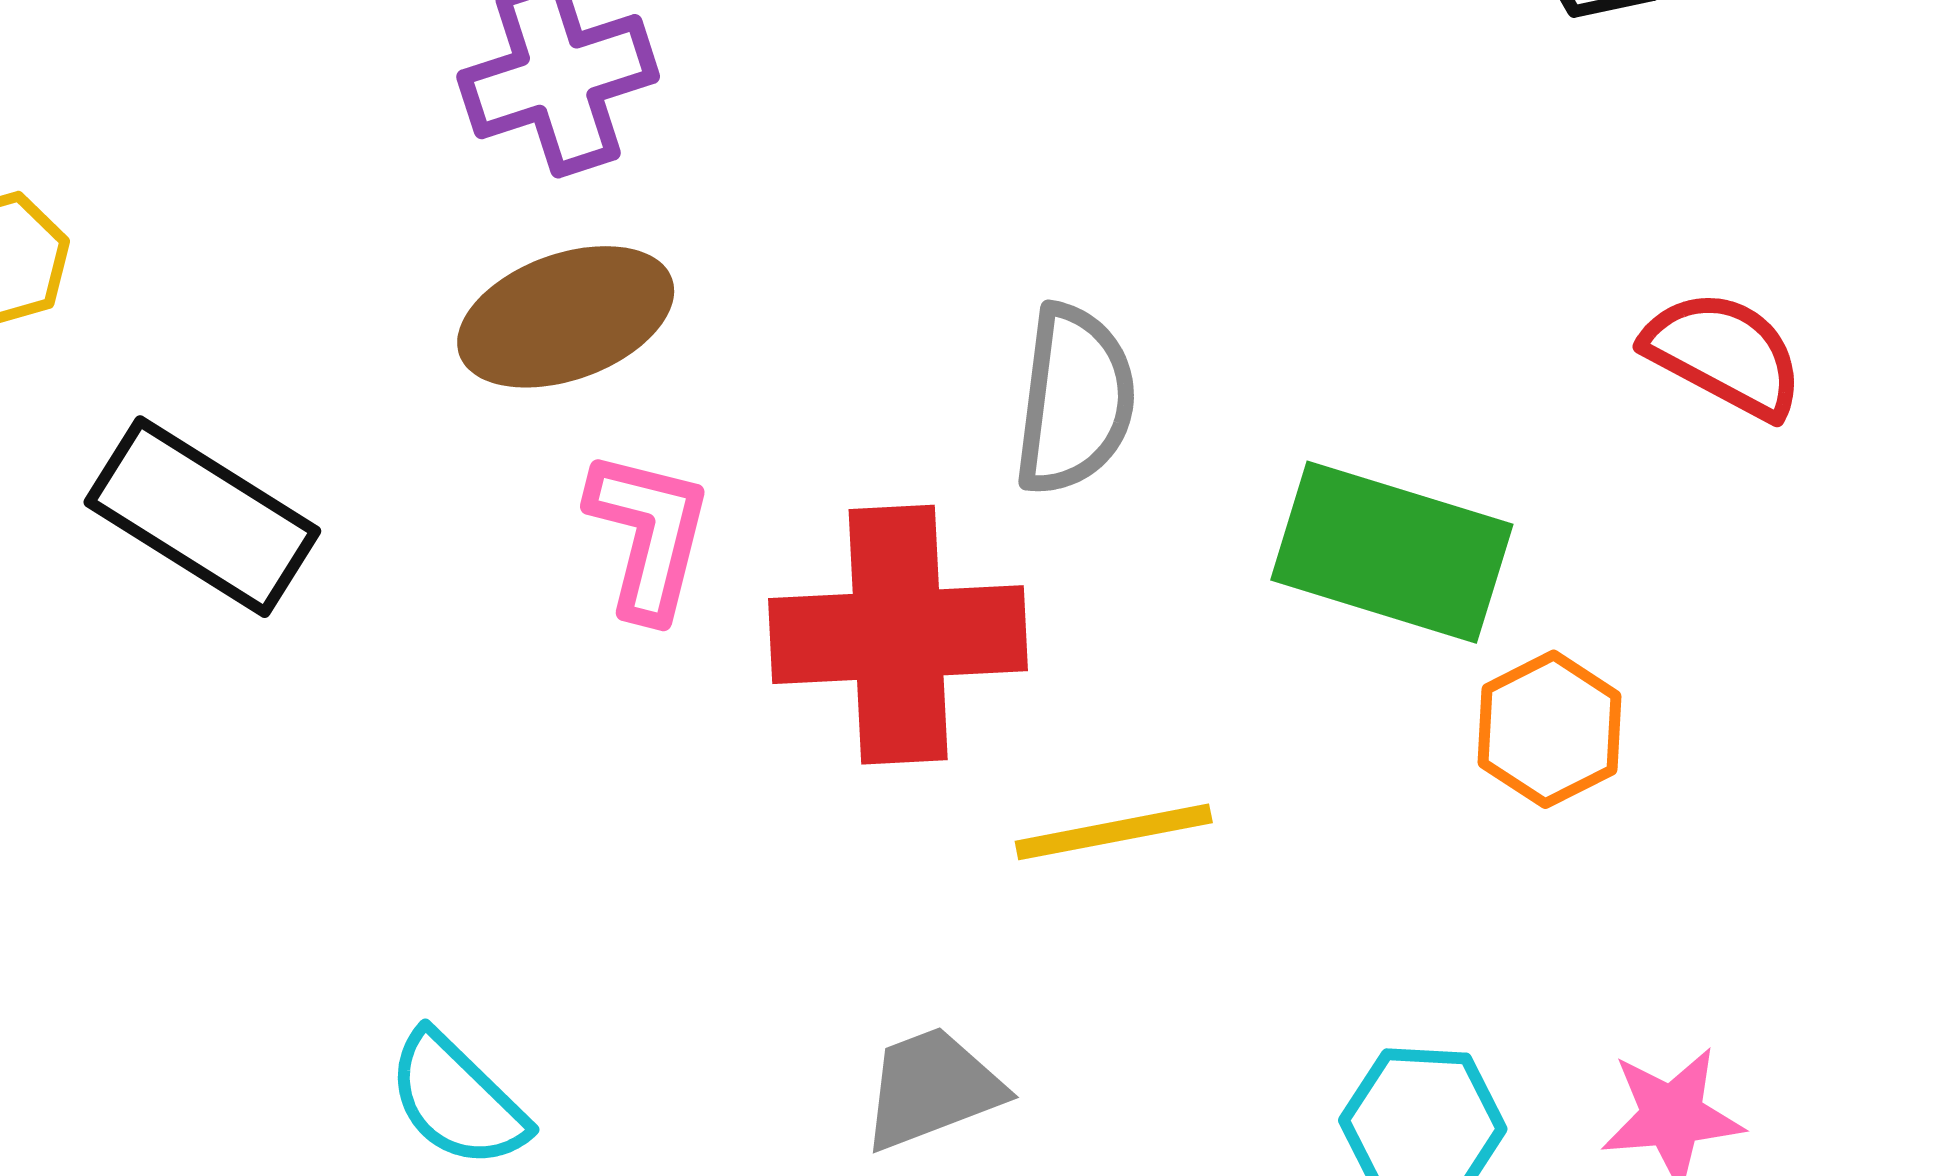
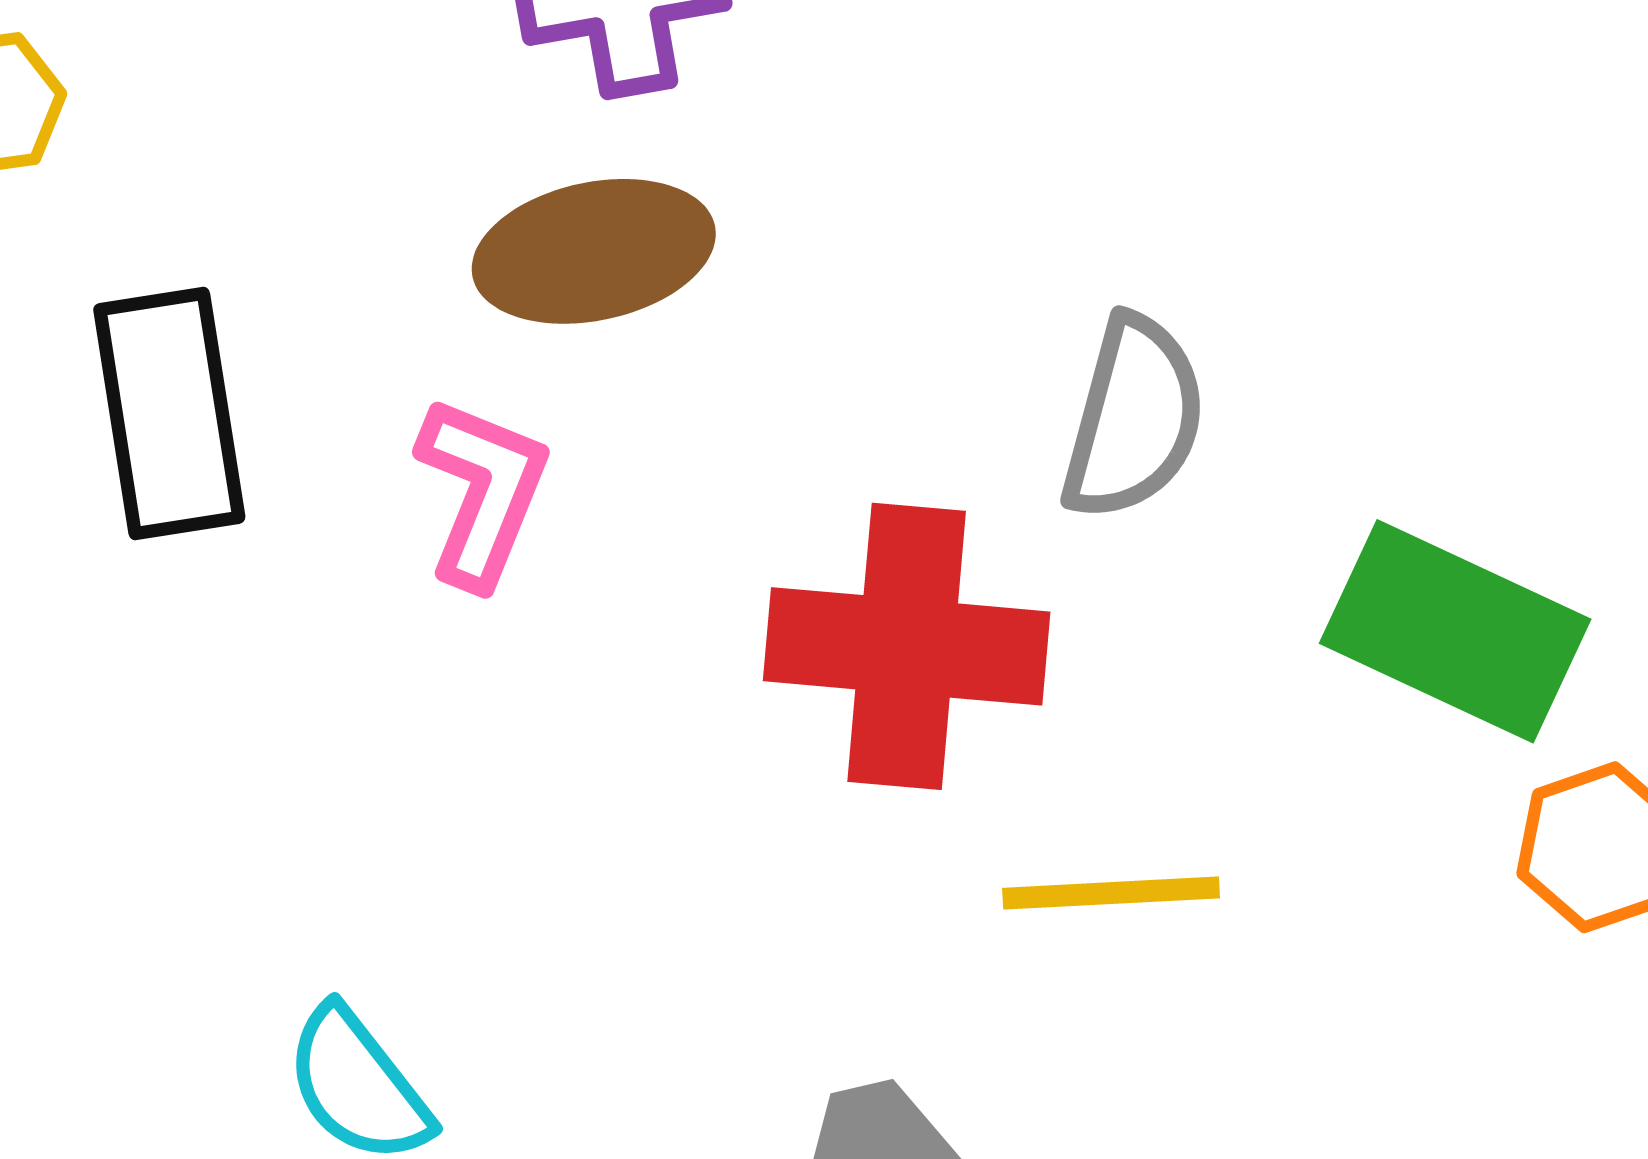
black rectangle: (202, 517) -> (169, 413), turned 41
pink L-shape: (649, 535) -> (482, 491), moved

